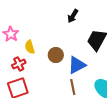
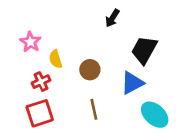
blue triangle: (77, 65) -> (132, 83), moved
brown line: (73, 87) -> (94, 109), moved

